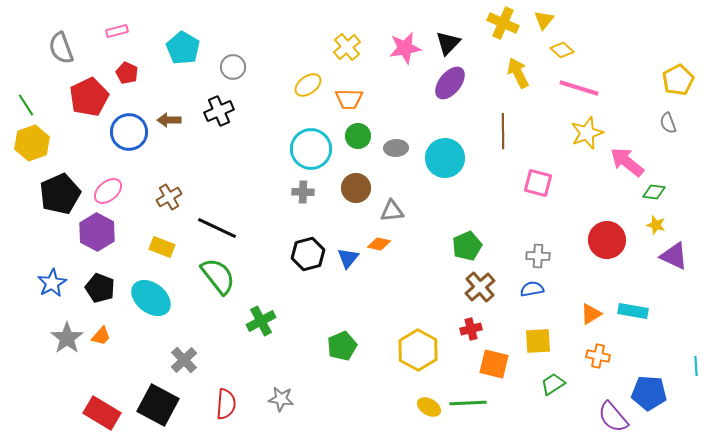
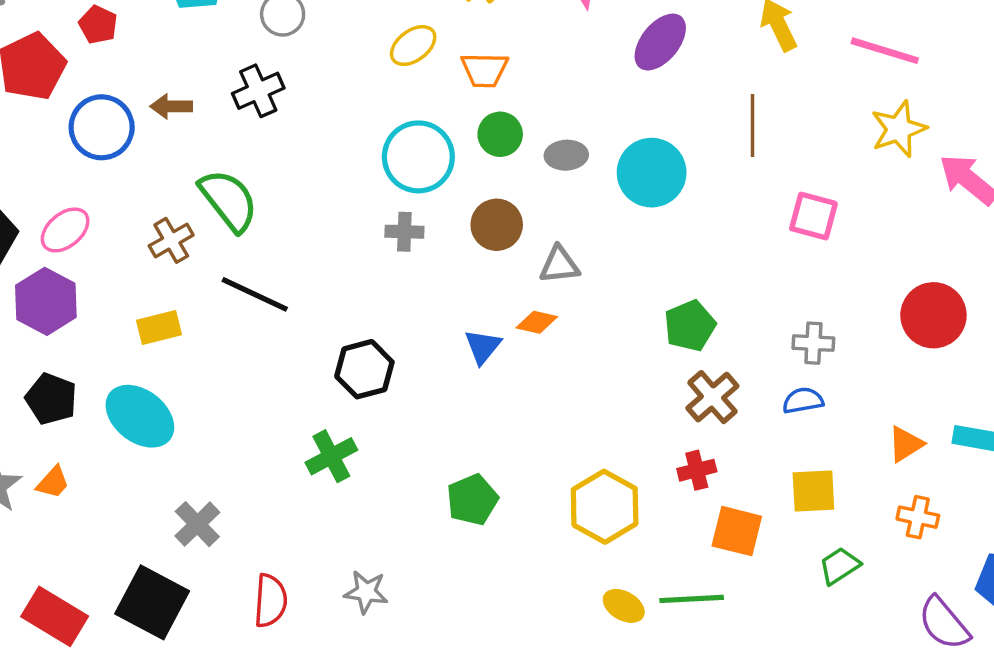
yellow rectangle: (162, 247) -> (159, 327), turned -35
black hexagon: (308, 254) -> (364, 369), moved
green semicircle: (218, 276) -> (229, 200), moved

